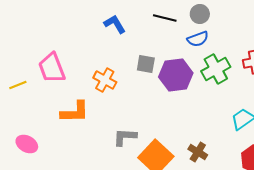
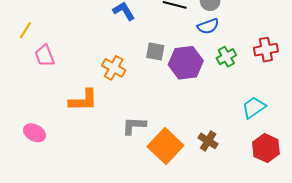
pink trapezoid: (52, 68) -> (45, 56), moved, size x0.7
green cross: (216, 69) -> (226, 57), size x0.7
yellow line: (18, 85) -> (25, 30), moved, turned -36

